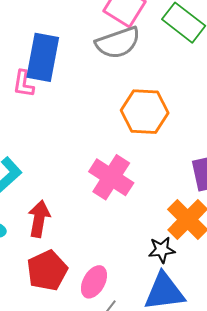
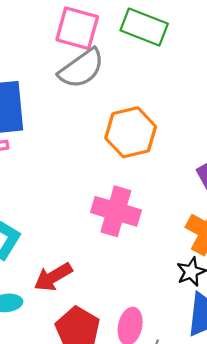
red arrow: (39, 219) -> (53, 277), turned -114

